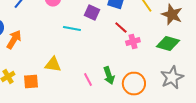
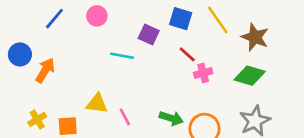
green arrow: (109, 76) -> (171, 118), turned -54
pink line: (88, 80) -> (125, 117), moved

